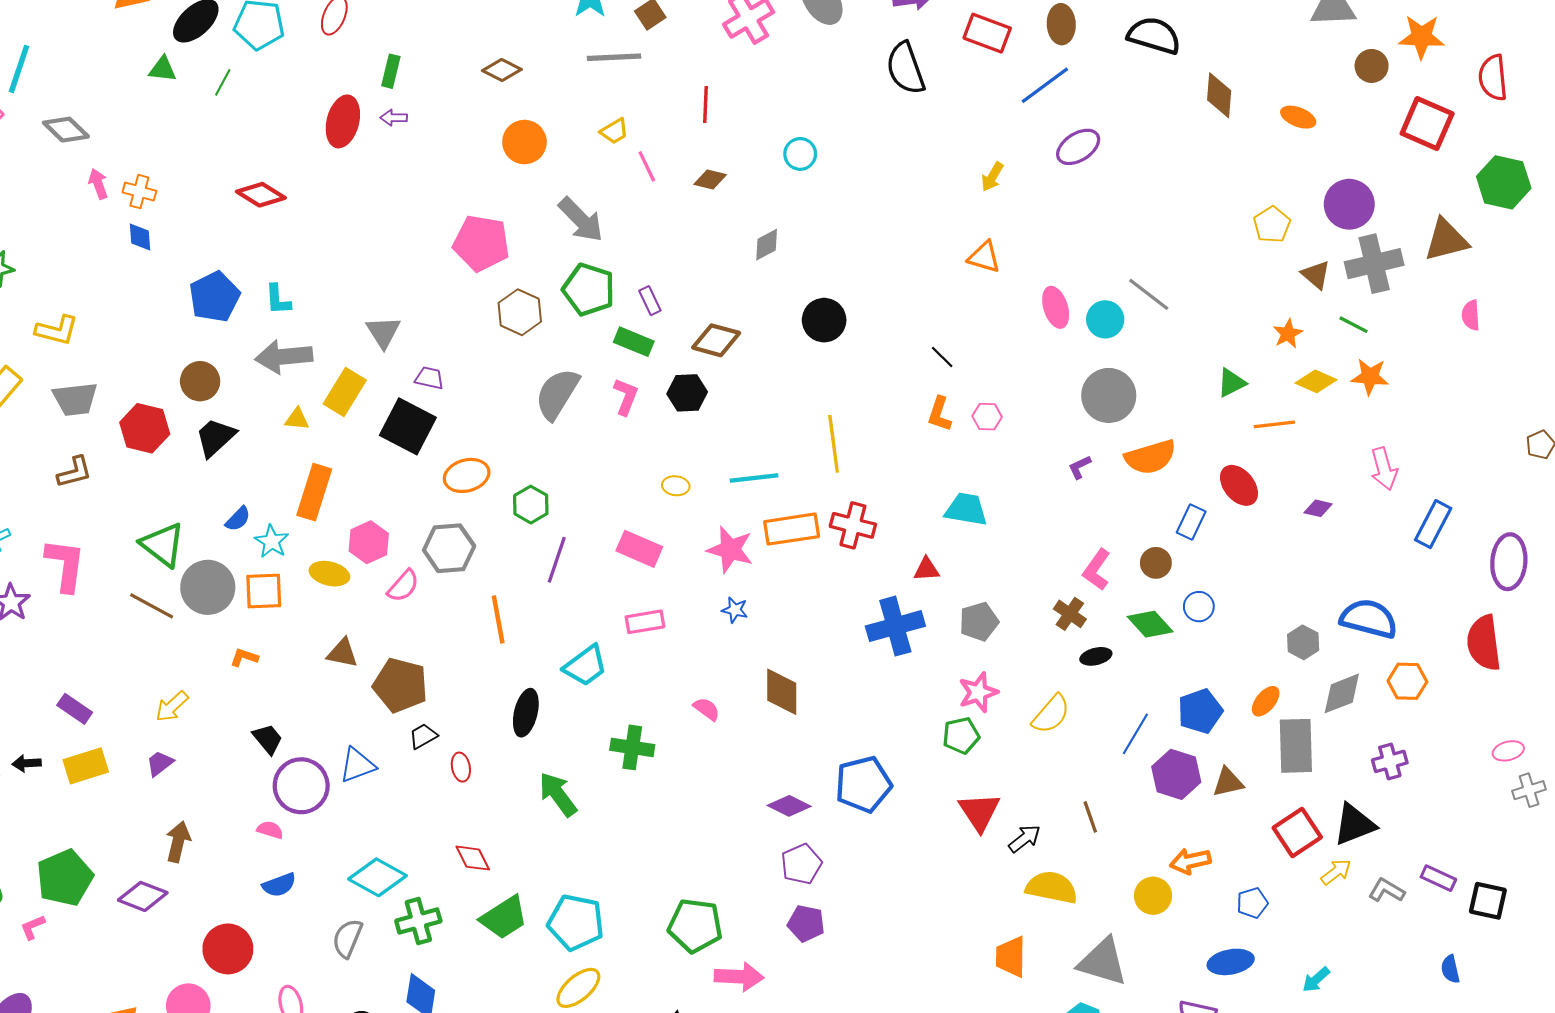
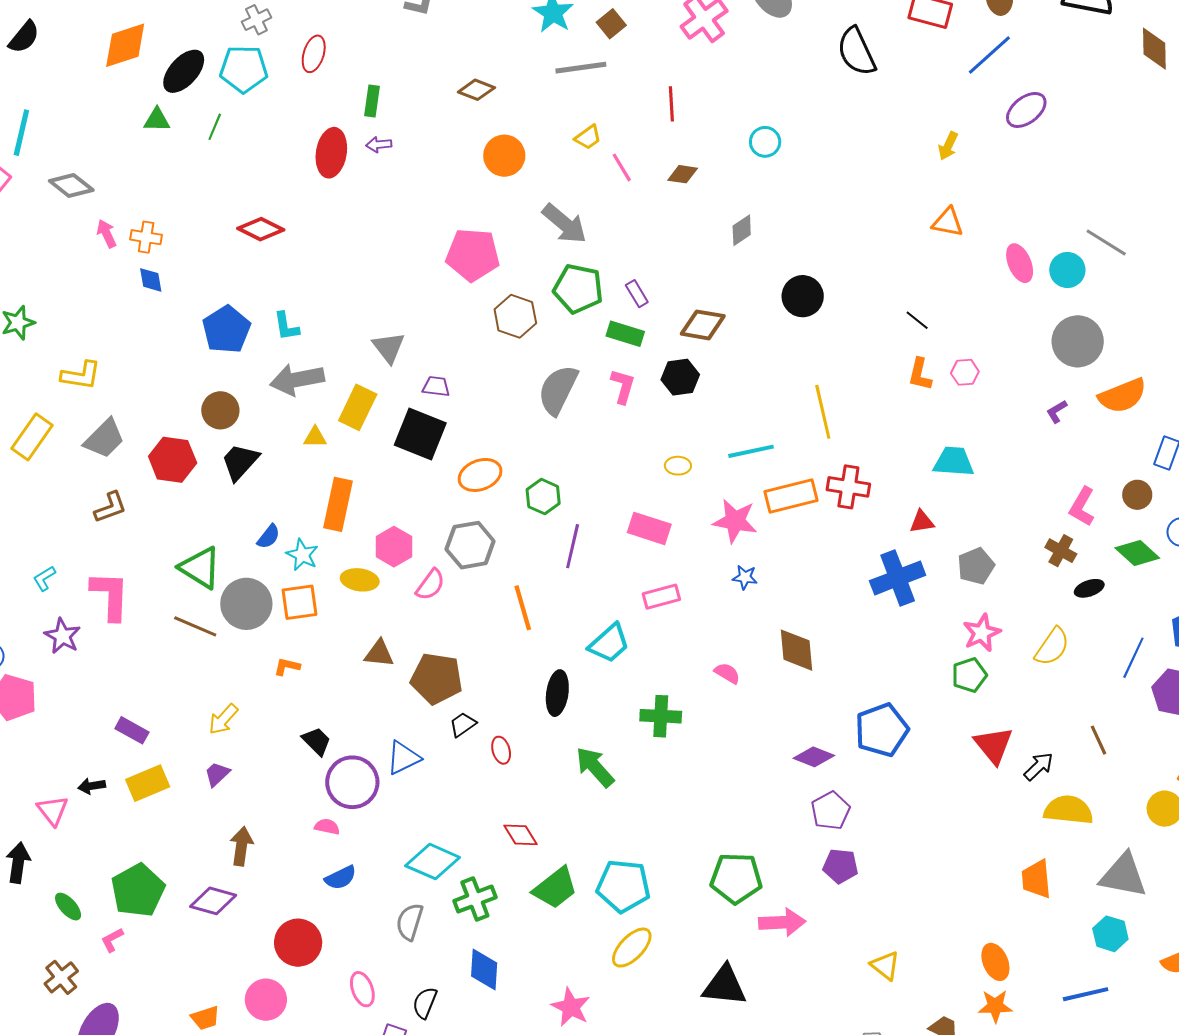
gray trapezoid: (75, 399) -> (104, 439), turned -33

